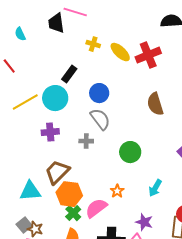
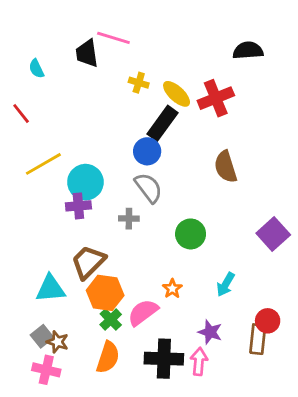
black rectangle: (69, 74) -> (163, 123), moved, size x1.4
cyan circle: (55, 98) -> (85, 182), moved

